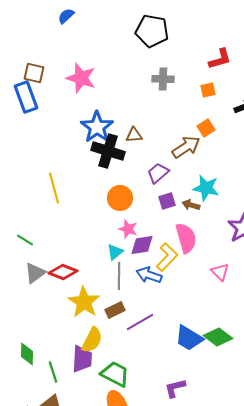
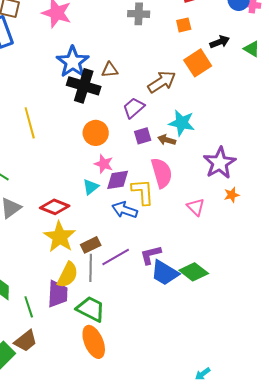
orange square: (206, 128) -> (198, 63), moved, size x1.5
yellow L-shape: (167, 257) -> (143, 192), turned -48
red diamond: (63, 272) -> (55, 207), moved
gray line: (119, 276) -> (91, 268), moved
purple L-shape: (175, 388) -> (151, 255), moved

